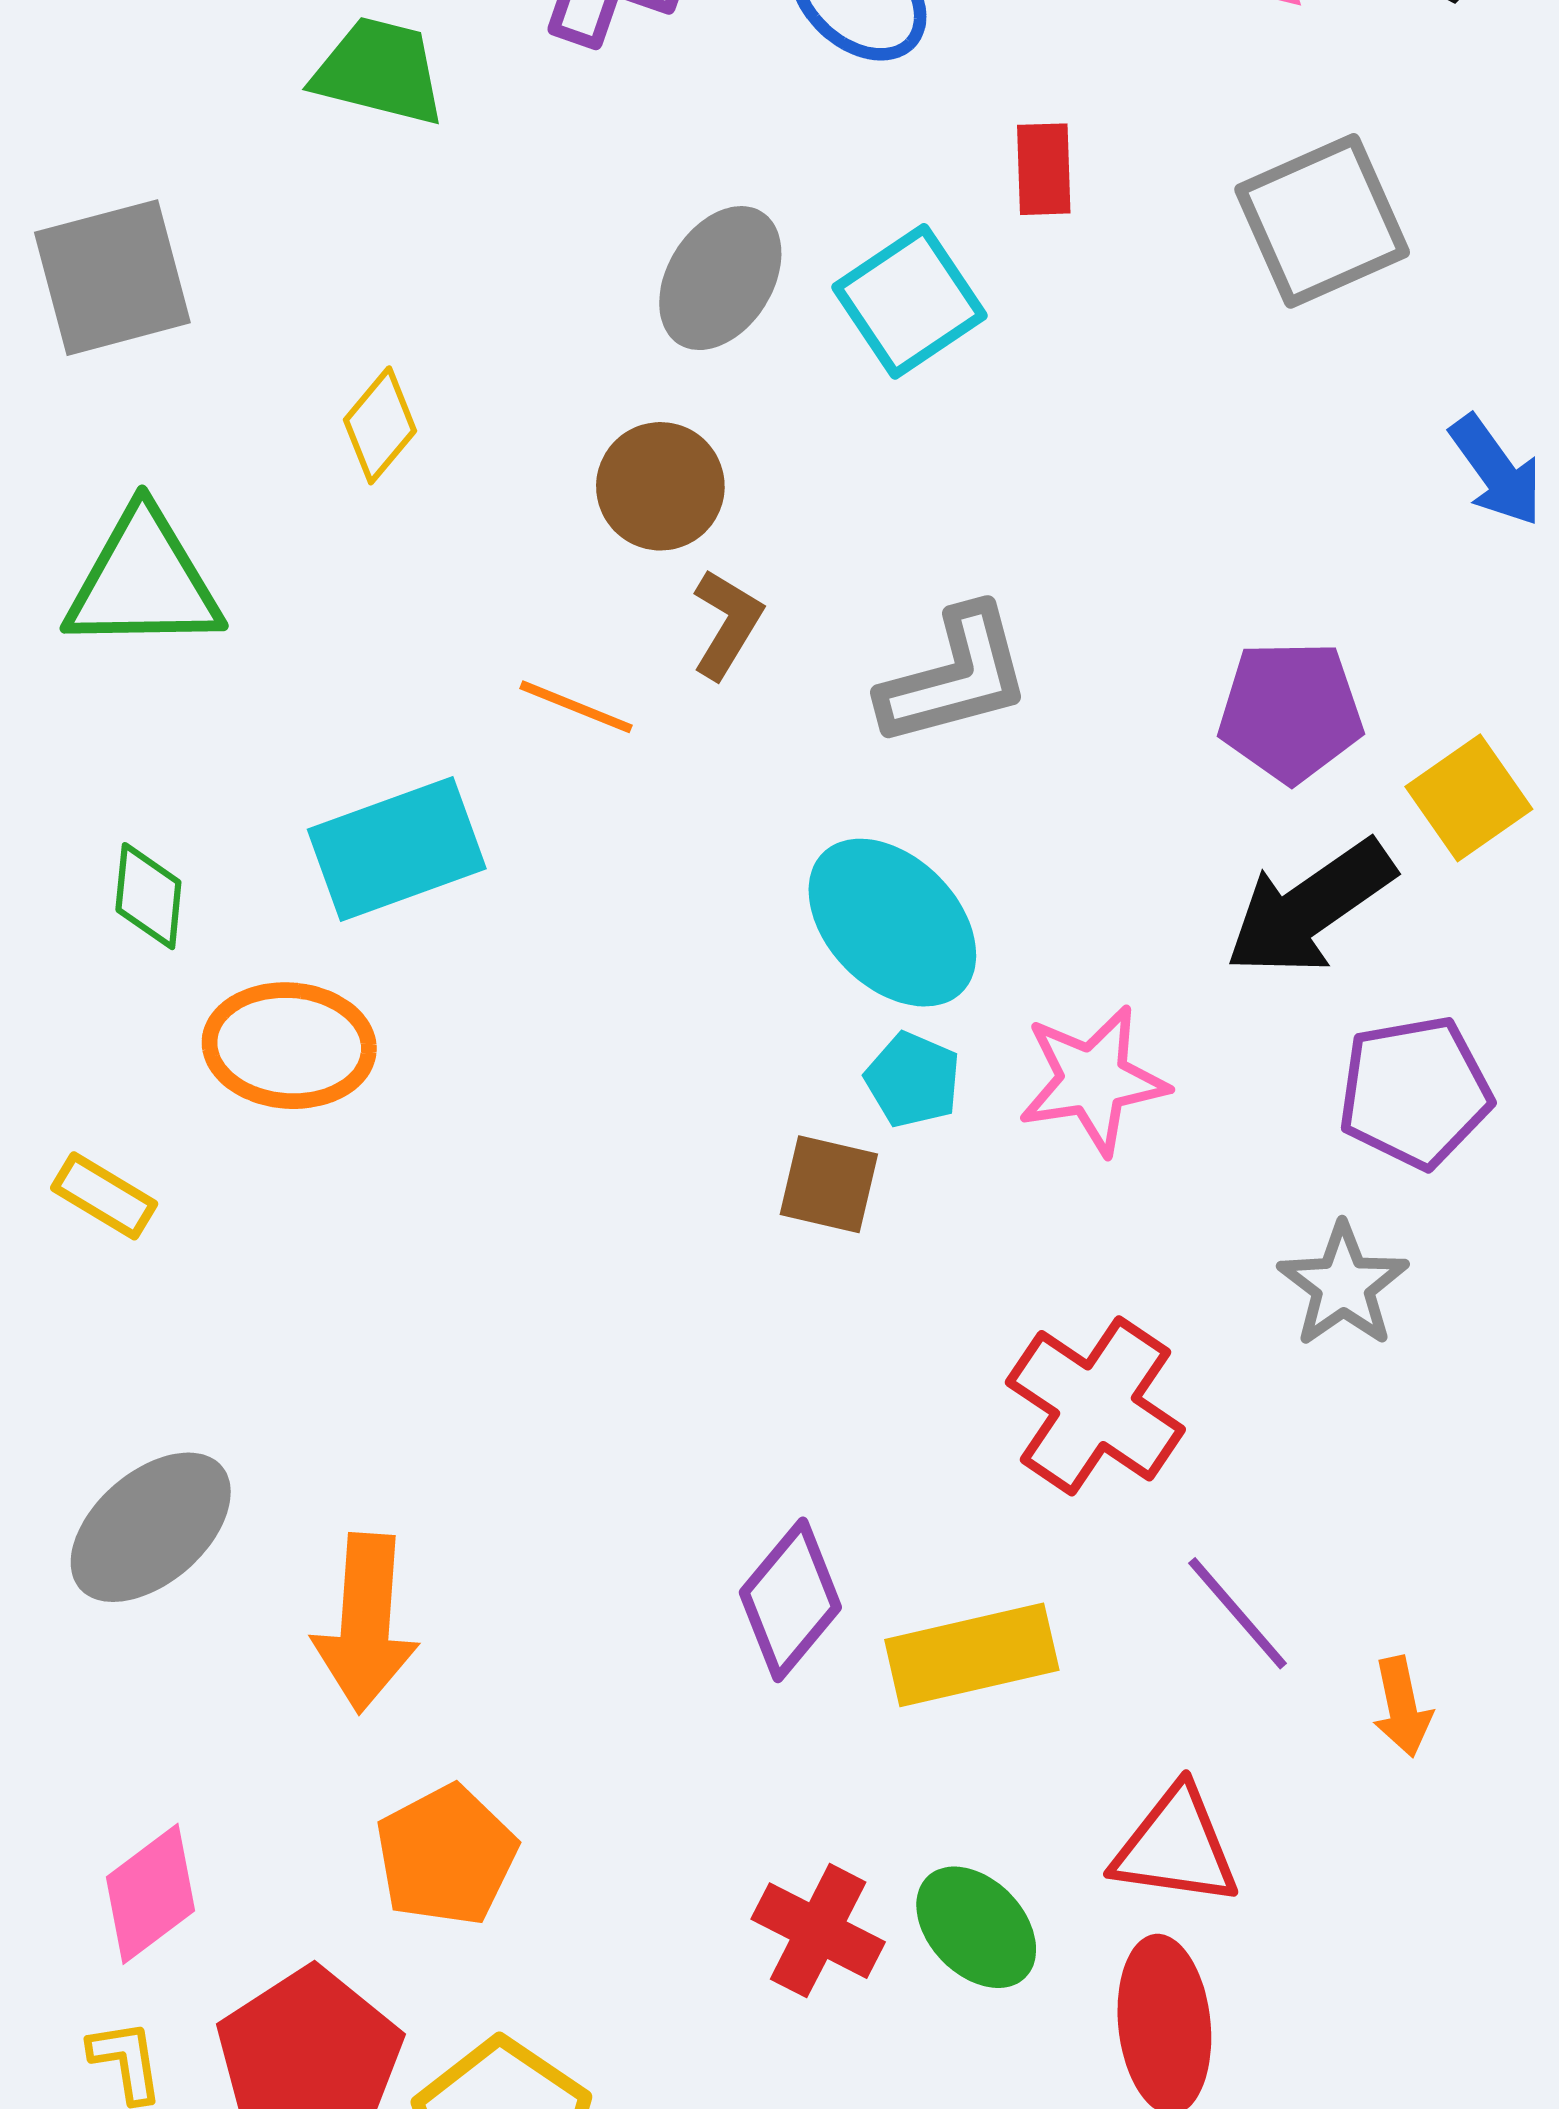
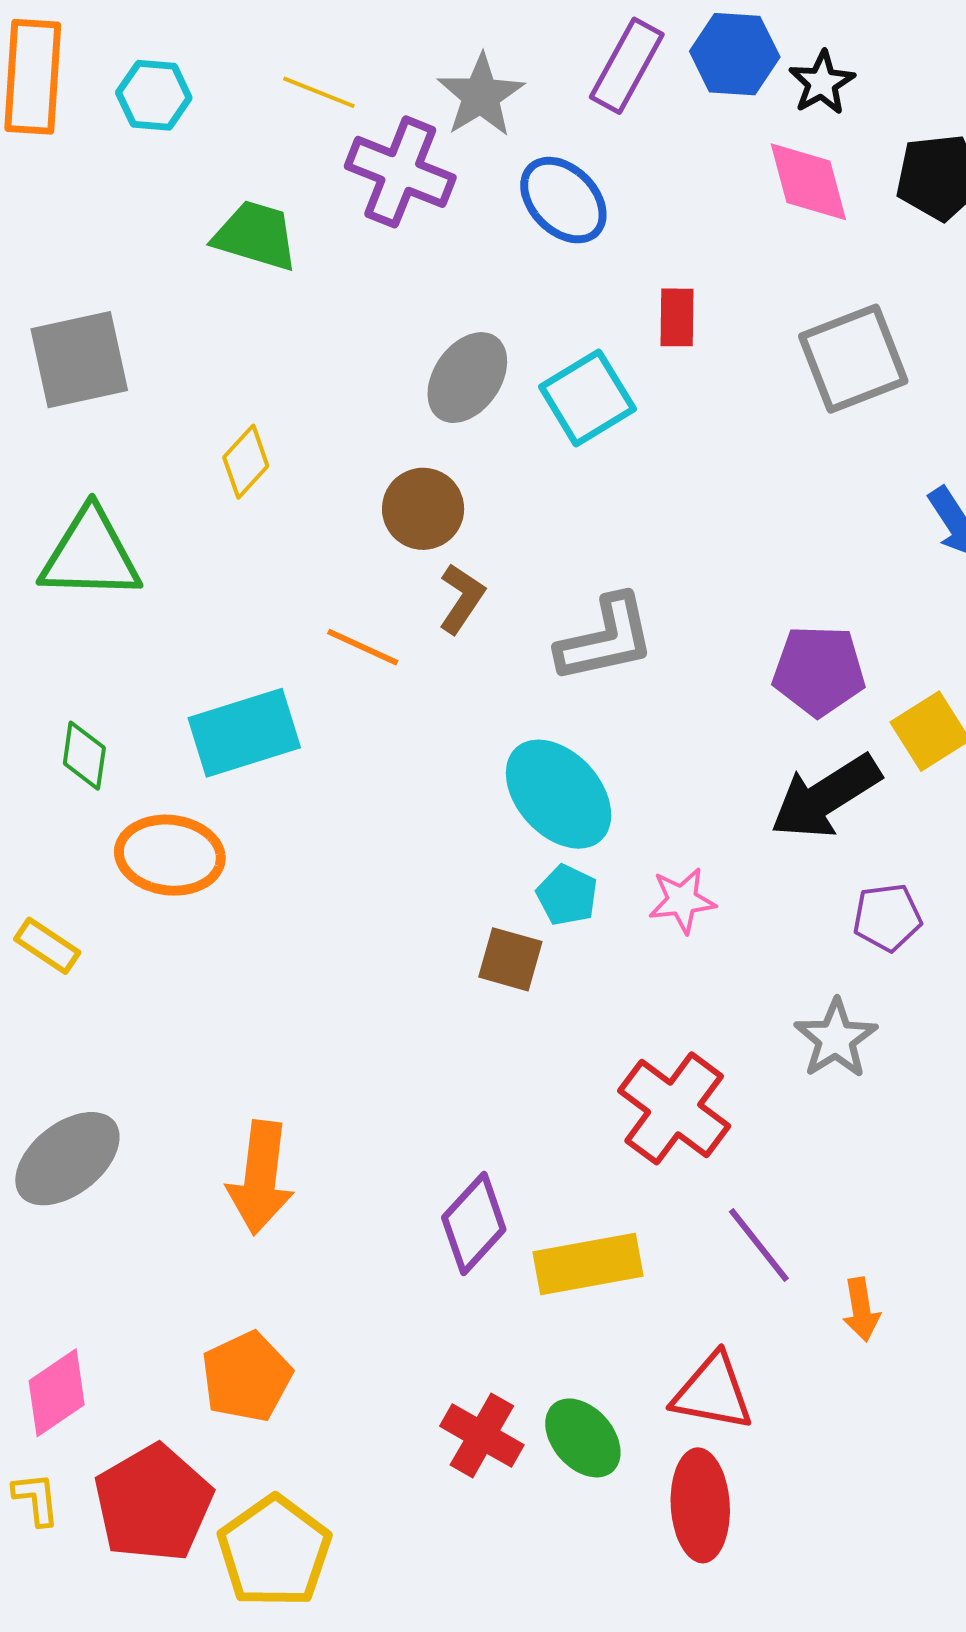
pink star: (1093, 1080) -> (682, 900), size x0.7
purple pentagon: (1415, 1092) -> (887, 917), size x0.7
orange arrow: (365, 1623) -> (261, 1178), moved

